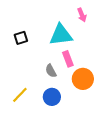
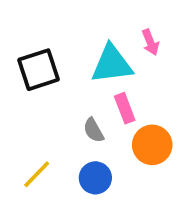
pink arrow: (82, 15) -> (150, 42), moved
black square: (21, 38) -> (39, 70), size x1.6

